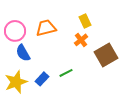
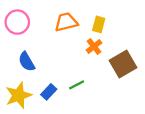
yellow rectangle: (85, 21) -> (99, 24), turned 40
orange trapezoid: (46, 28) -> (66, 22), moved
pink circle: (15, 31) -> (17, 22), moved

